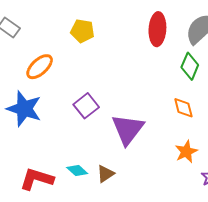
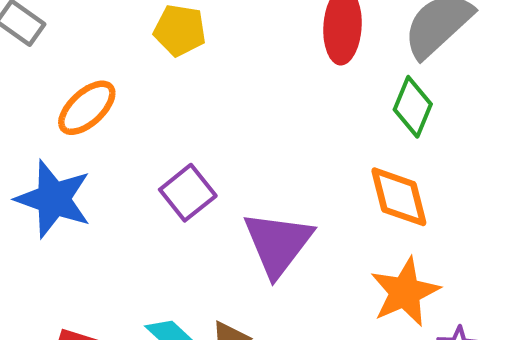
orange diamond: (183, 108) -> (399, 197), size x1.4
orange star: (186, 152) -> (405, 292), size x1.4

